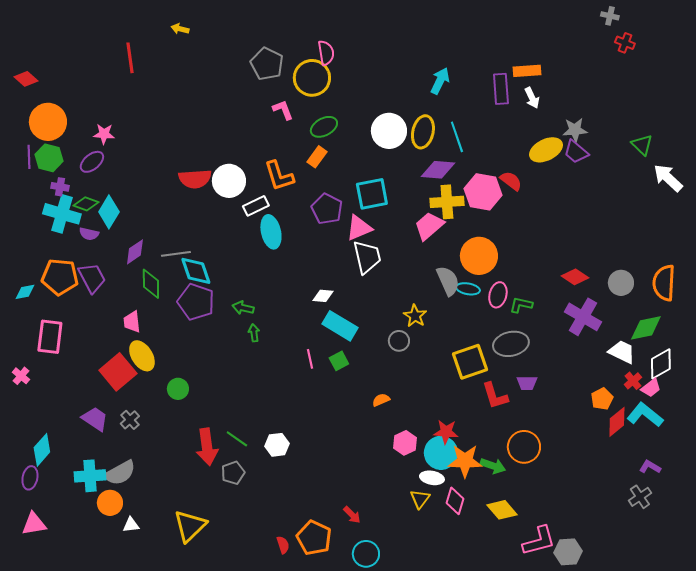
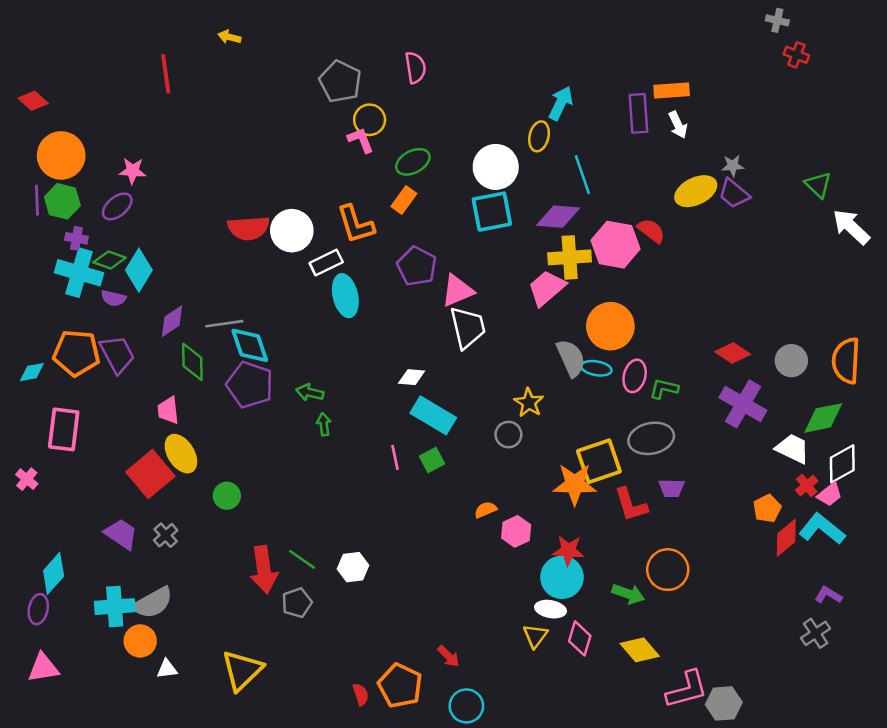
yellow circle: (312, 78) -> (370, 120), moved, size x0.7
gray star: (575, 130) -> (733, 166), size x0.7
yellow ellipse: (423, 132) -> (539, 136), moved, size x0.7
cyan square: (372, 194) -> (492, 212), moved
pink hexagon: (405, 443) -> (516, 531), moved
orange star: (465, 461) -> (575, 484), moved

